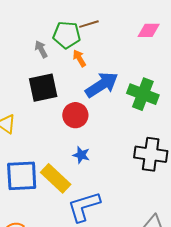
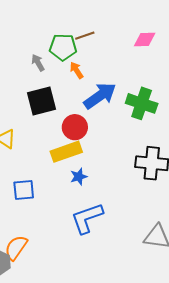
blue star: (81, 155) -> (79, 177), moved, turned -30
blue square: (22, 176) -> (24, 190), size x0.7
yellow rectangle: (56, 178) -> (66, 152), moved, turned -60

